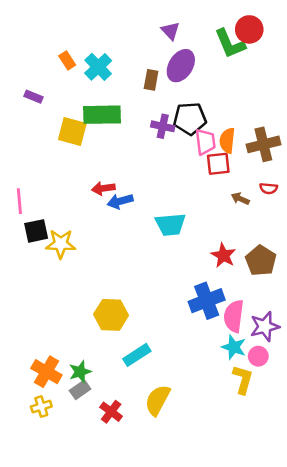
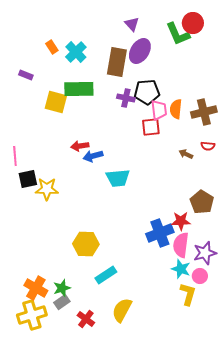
brown rectangle: (151, 80) -> (117, 62), size x1.8
red square: (218, 164) -> (151, 127), moved
cyan trapezoid: (170, 224) -> (118, 178), moved
red star: (223, 255) -> (181, 221), moved, turned -30
yellow cross: (41, 407) -> (32, 315), size x1.8

